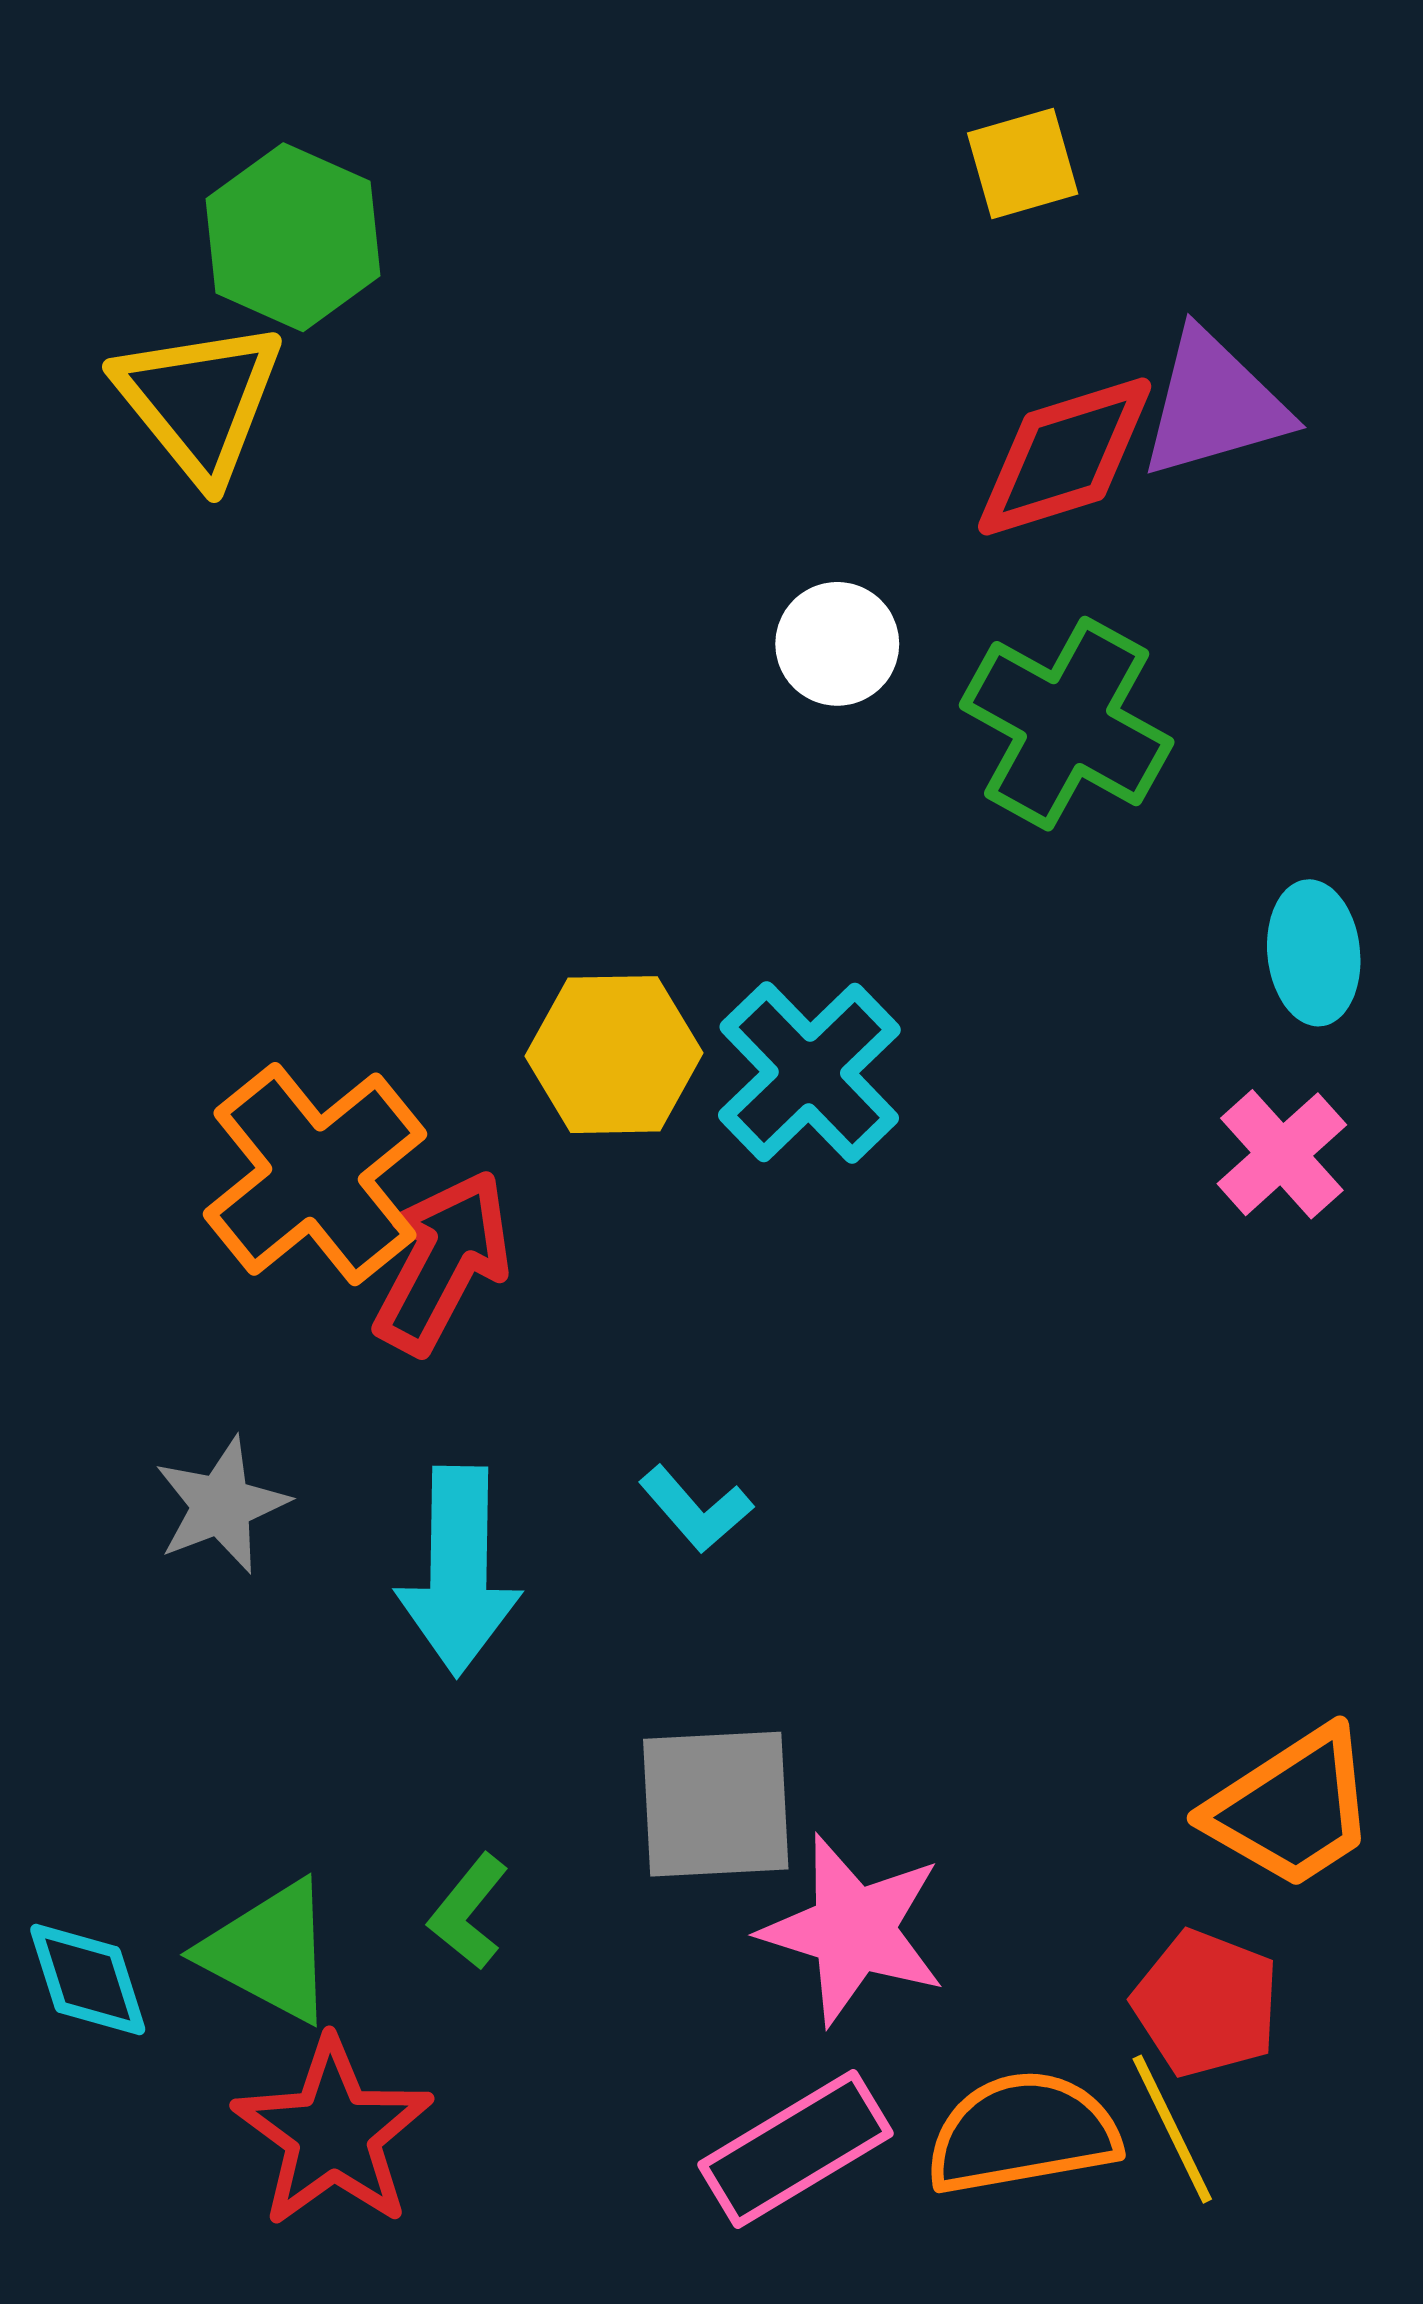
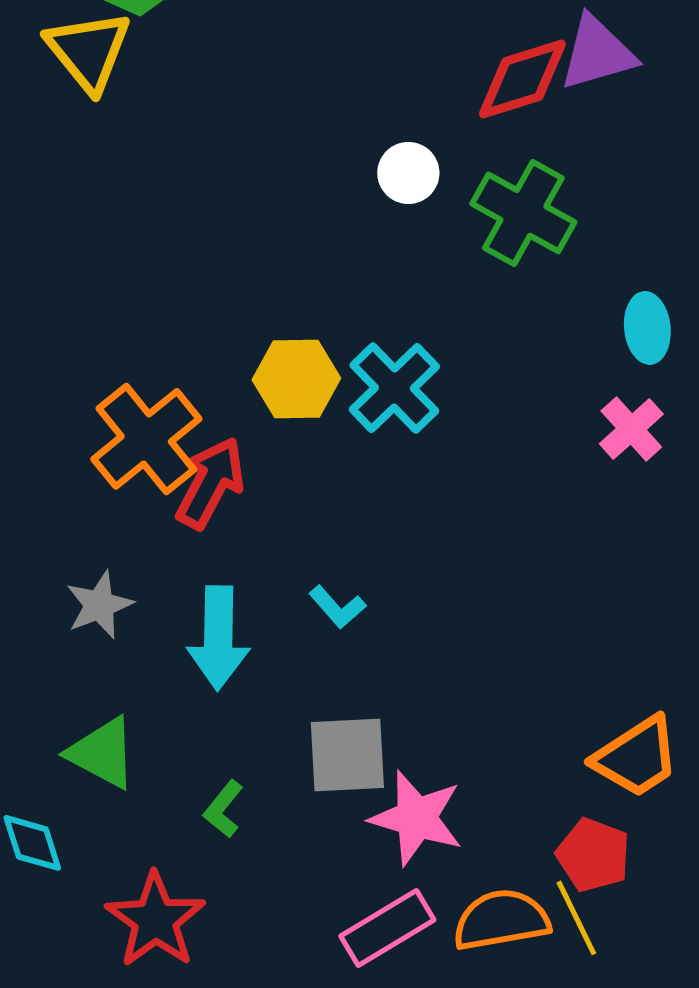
green triangle: (269, 1952) -> (102, 753), moved

